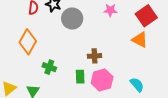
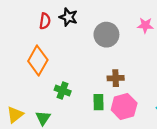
pink star: (110, 10) -> (145, 25), moved
gray circle: (72, 18) -> (106, 35), moved

